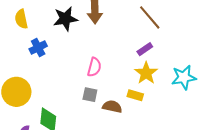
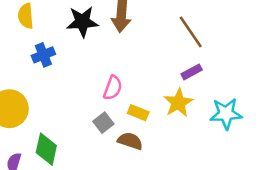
purple rectangle: (145, 49) -> (192, 72), moved
gray square: (90, 95) -> (103, 123), turned 35
yellow rectangle: (135, 95) -> (138, 113), moved

